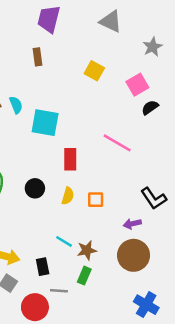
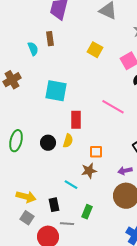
cyan semicircle: (16, 105) -> (33, 49), moved
yellow semicircle: (68, 196) -> (68, 141), moved
brown star: (87, 250) -> (89, 171), moved

